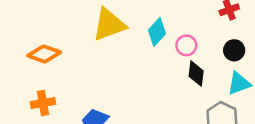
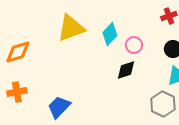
orange diamond: (44, 54) -> (18, 52), turned -36
black diamond: (196, 74) -> (126, 70), moved, turned 65

